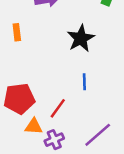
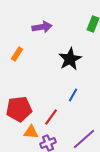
orange rectangle: (17, 32) -> (17, 54), turned 40
blue line: (84, 82) -> (73, 95), turned 32

